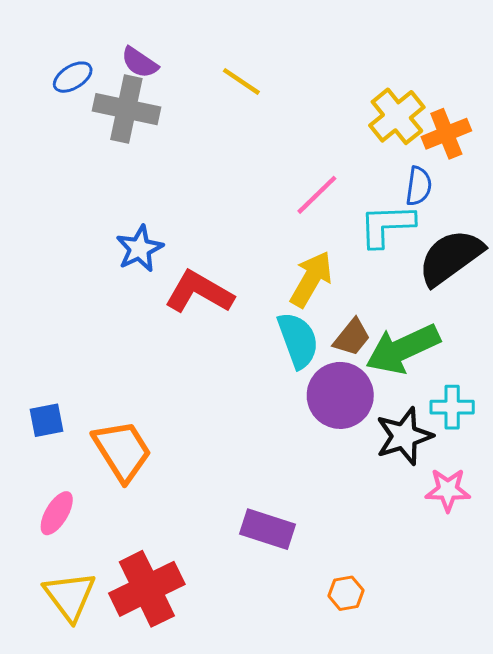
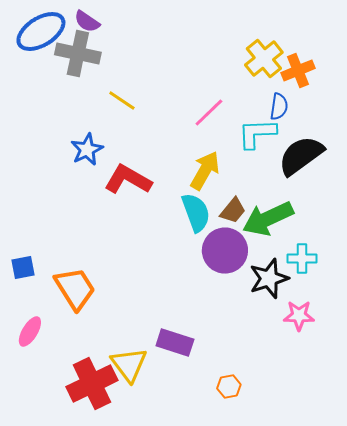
blue ellipse: (73, 77) -> (41, 32), size x1.8
yellow line: (241, 81) -> (122, 101), moved
yellow triangle: (70, 596) -> (129, 365), moved

